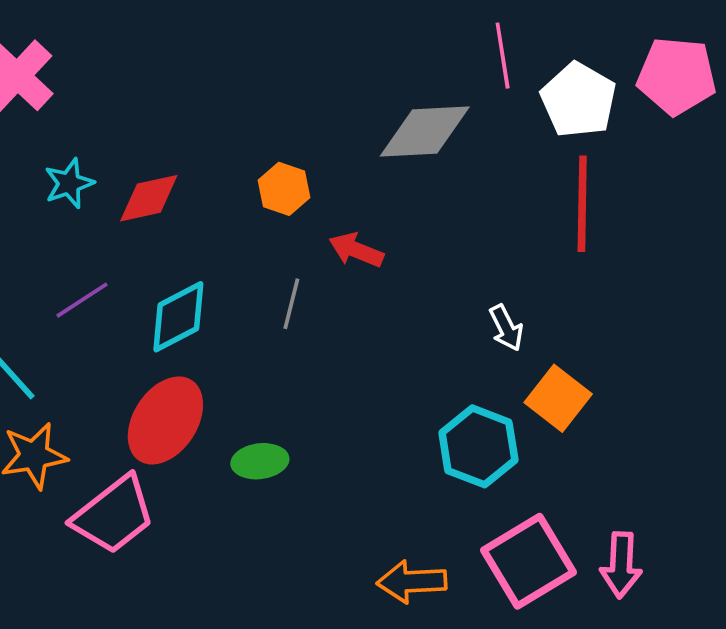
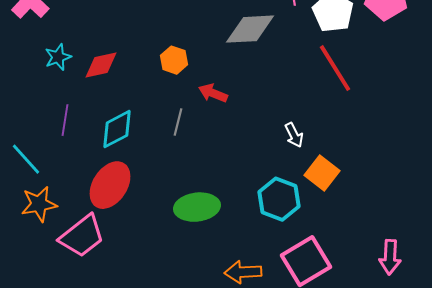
red line: (582, 204) -> (335, 68), turned -33
purple line: (82, 300) -> (65, 120), turned -48
green ellipse: (260, 461) -> (197, 207), moved, size x1.5
pink arrow: (621, 565) -> (390, 257), moved

